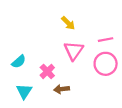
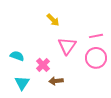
yellow arrow: (68, 23) -> (53, 20), moved
cyan semicircle: (19, 62) -> (17, 56), turned -120

